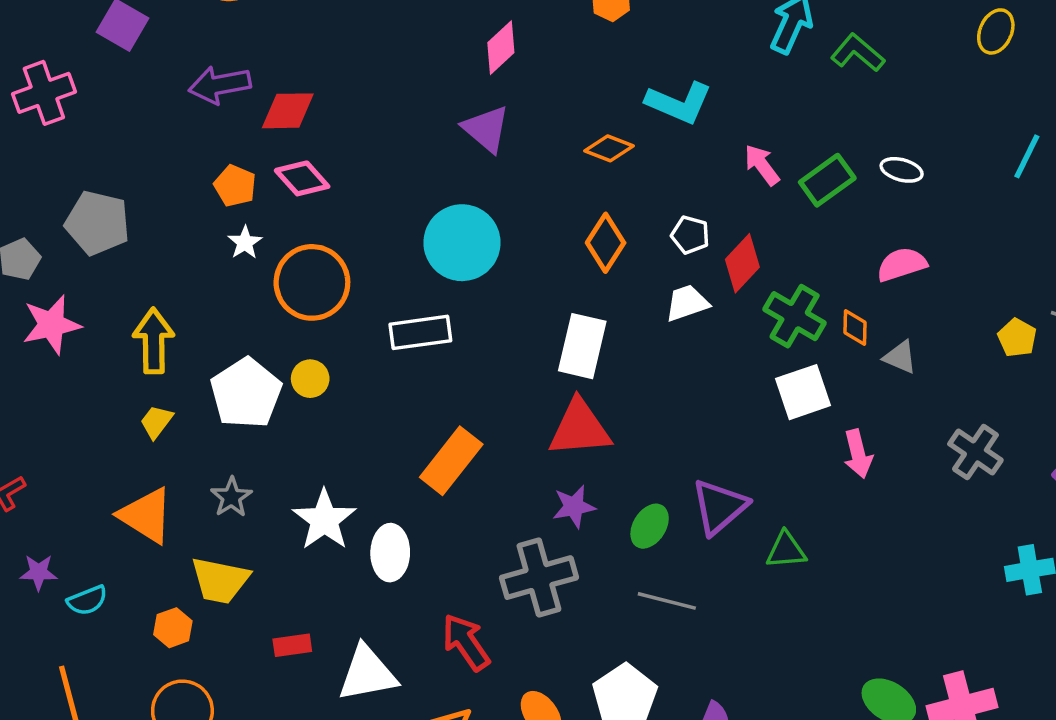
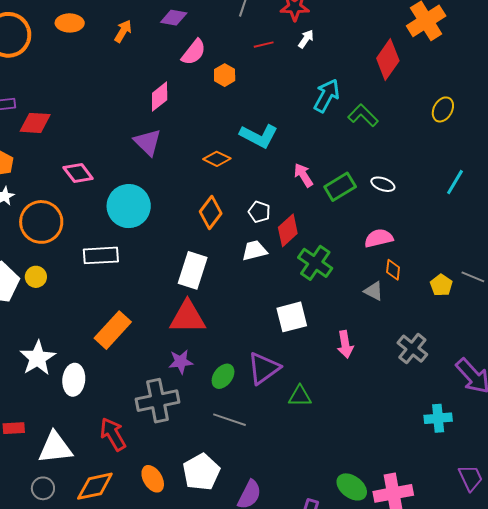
pink diamond: (302, 178) -> (78, 173), moved
orange diamond: (855, 328) -> (393, 270), moved
white square: (803, 392) -> (292, 317), moved

